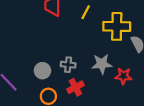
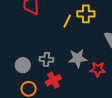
yellow line: (86, 12) -> (67, 21), moved
yellow cross: (117, 26) -> (86, 14), moved, size x0.7

